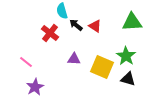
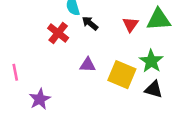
red triangle: (95, 26) -> (130, 24), moved, turned 32
pink line: (26, 62) -> (15, 72), moved, turned 40

